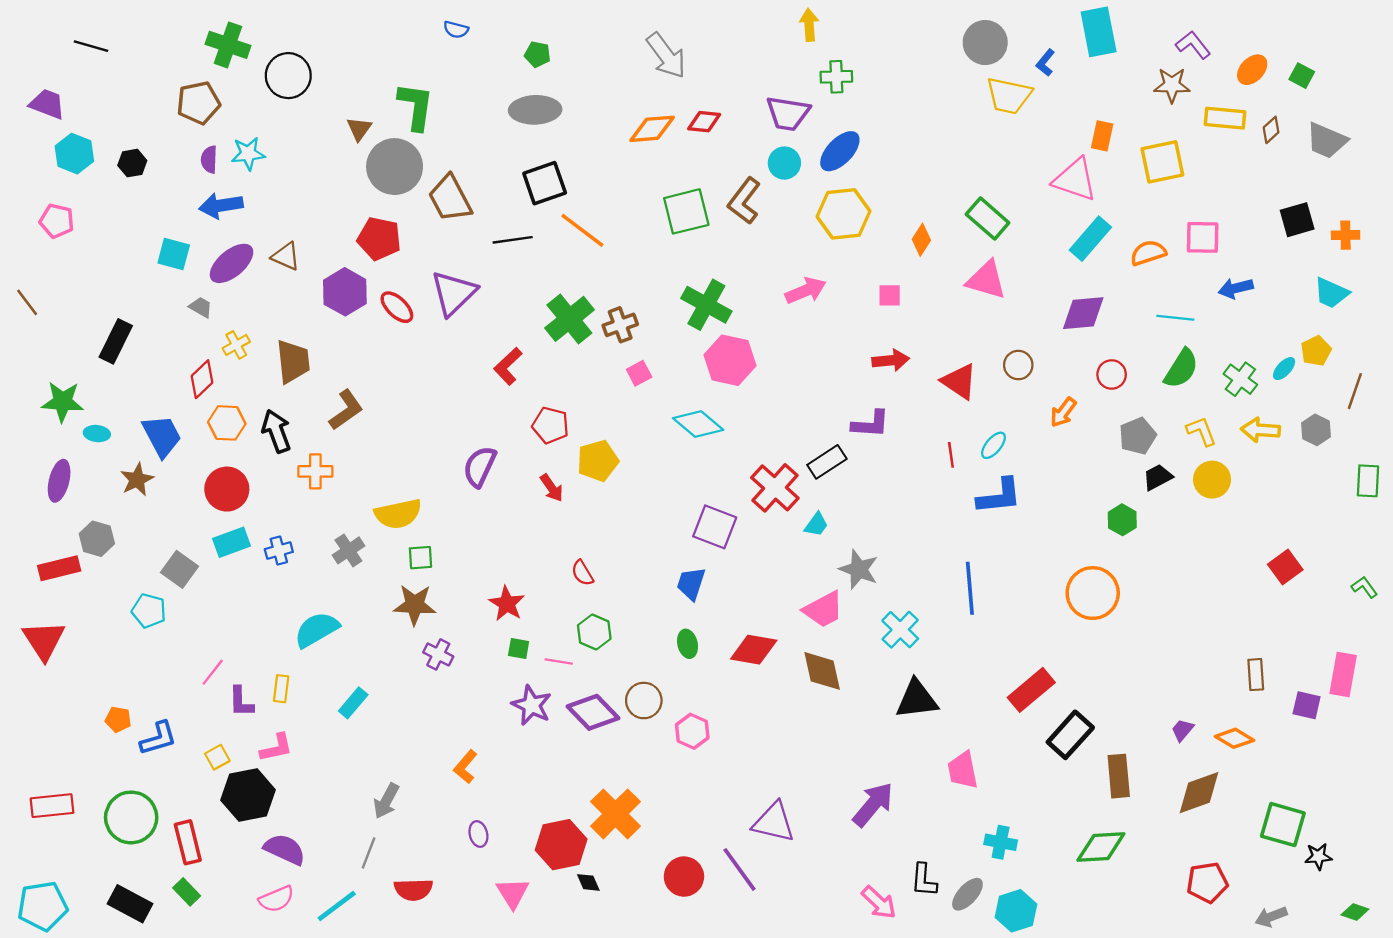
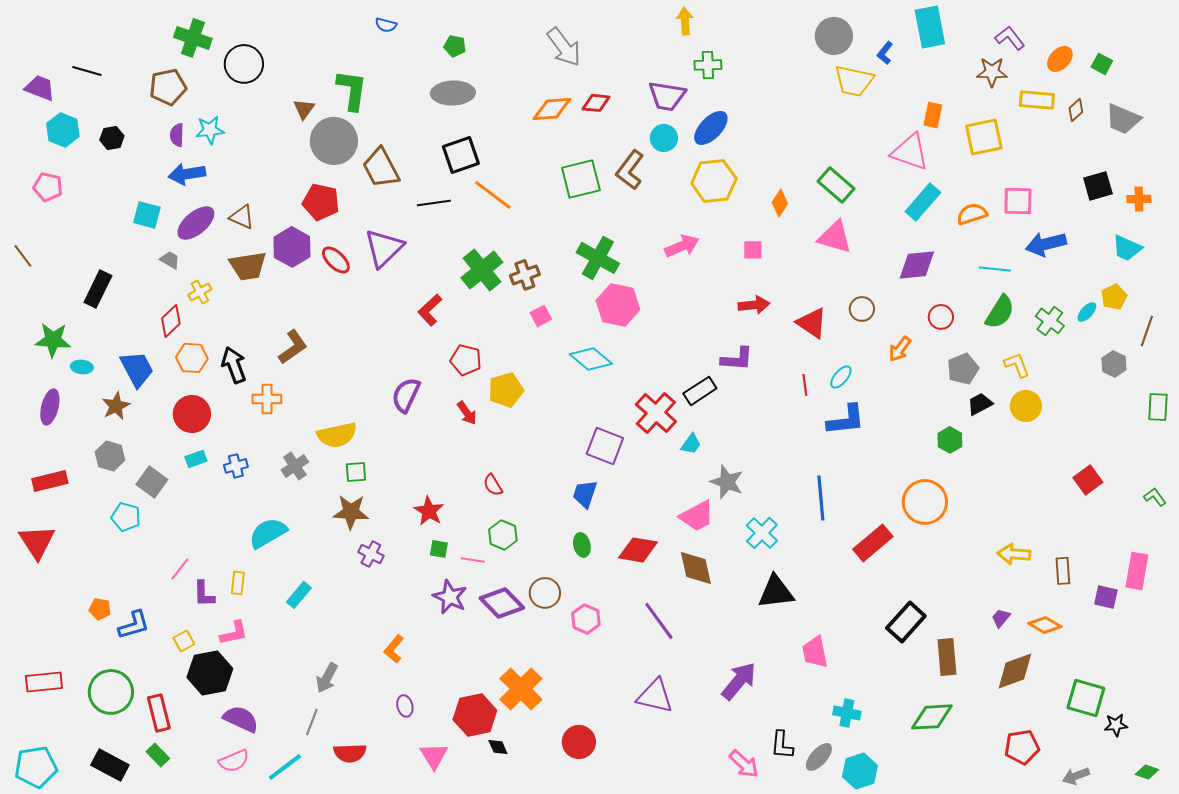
black line: (91, 46) -> (87, 71), moved
blue arrow: (1236, 288) -> (1046, 244), size x1.4
brown trapezoid: (293, 361) -> (248, 266), moved, turned 87
yellow arrow: (1260, 430) -> (1014, 554), moved
gray hexagon: (97, 539) -> (110, 456), moved
cyan rectangle: (232, 542) -> (196, 459), size x0.7
red rectangle: (1031, 690) -> (873, 543), moved
purple line: (739, 869) -> (659, 621), moved

